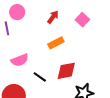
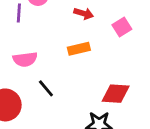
red arrow: (53, 17) -> (84, 14), turned 56
red diamond: (66, 71) -> (116, 94), moved

